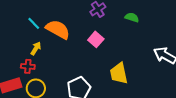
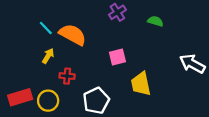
pink square: (96, 39) -> (117, 57), moved, turned 35
red cross: (28, 66) -> (67, 76), moved

